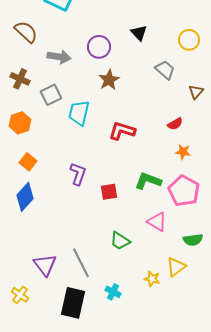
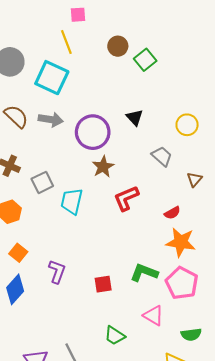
purple circle: (99, 47) -> (93, 132), size x1.4
gray arrow: (59, 57) -> (51, 120), moved
red L-shape: (122, 131) -> (126, 198), moved, turned -40
orange star: (183, 152) -> (181, 242), size x1.8
purple L-shape: (78, 174) -> (57, 272), moved

